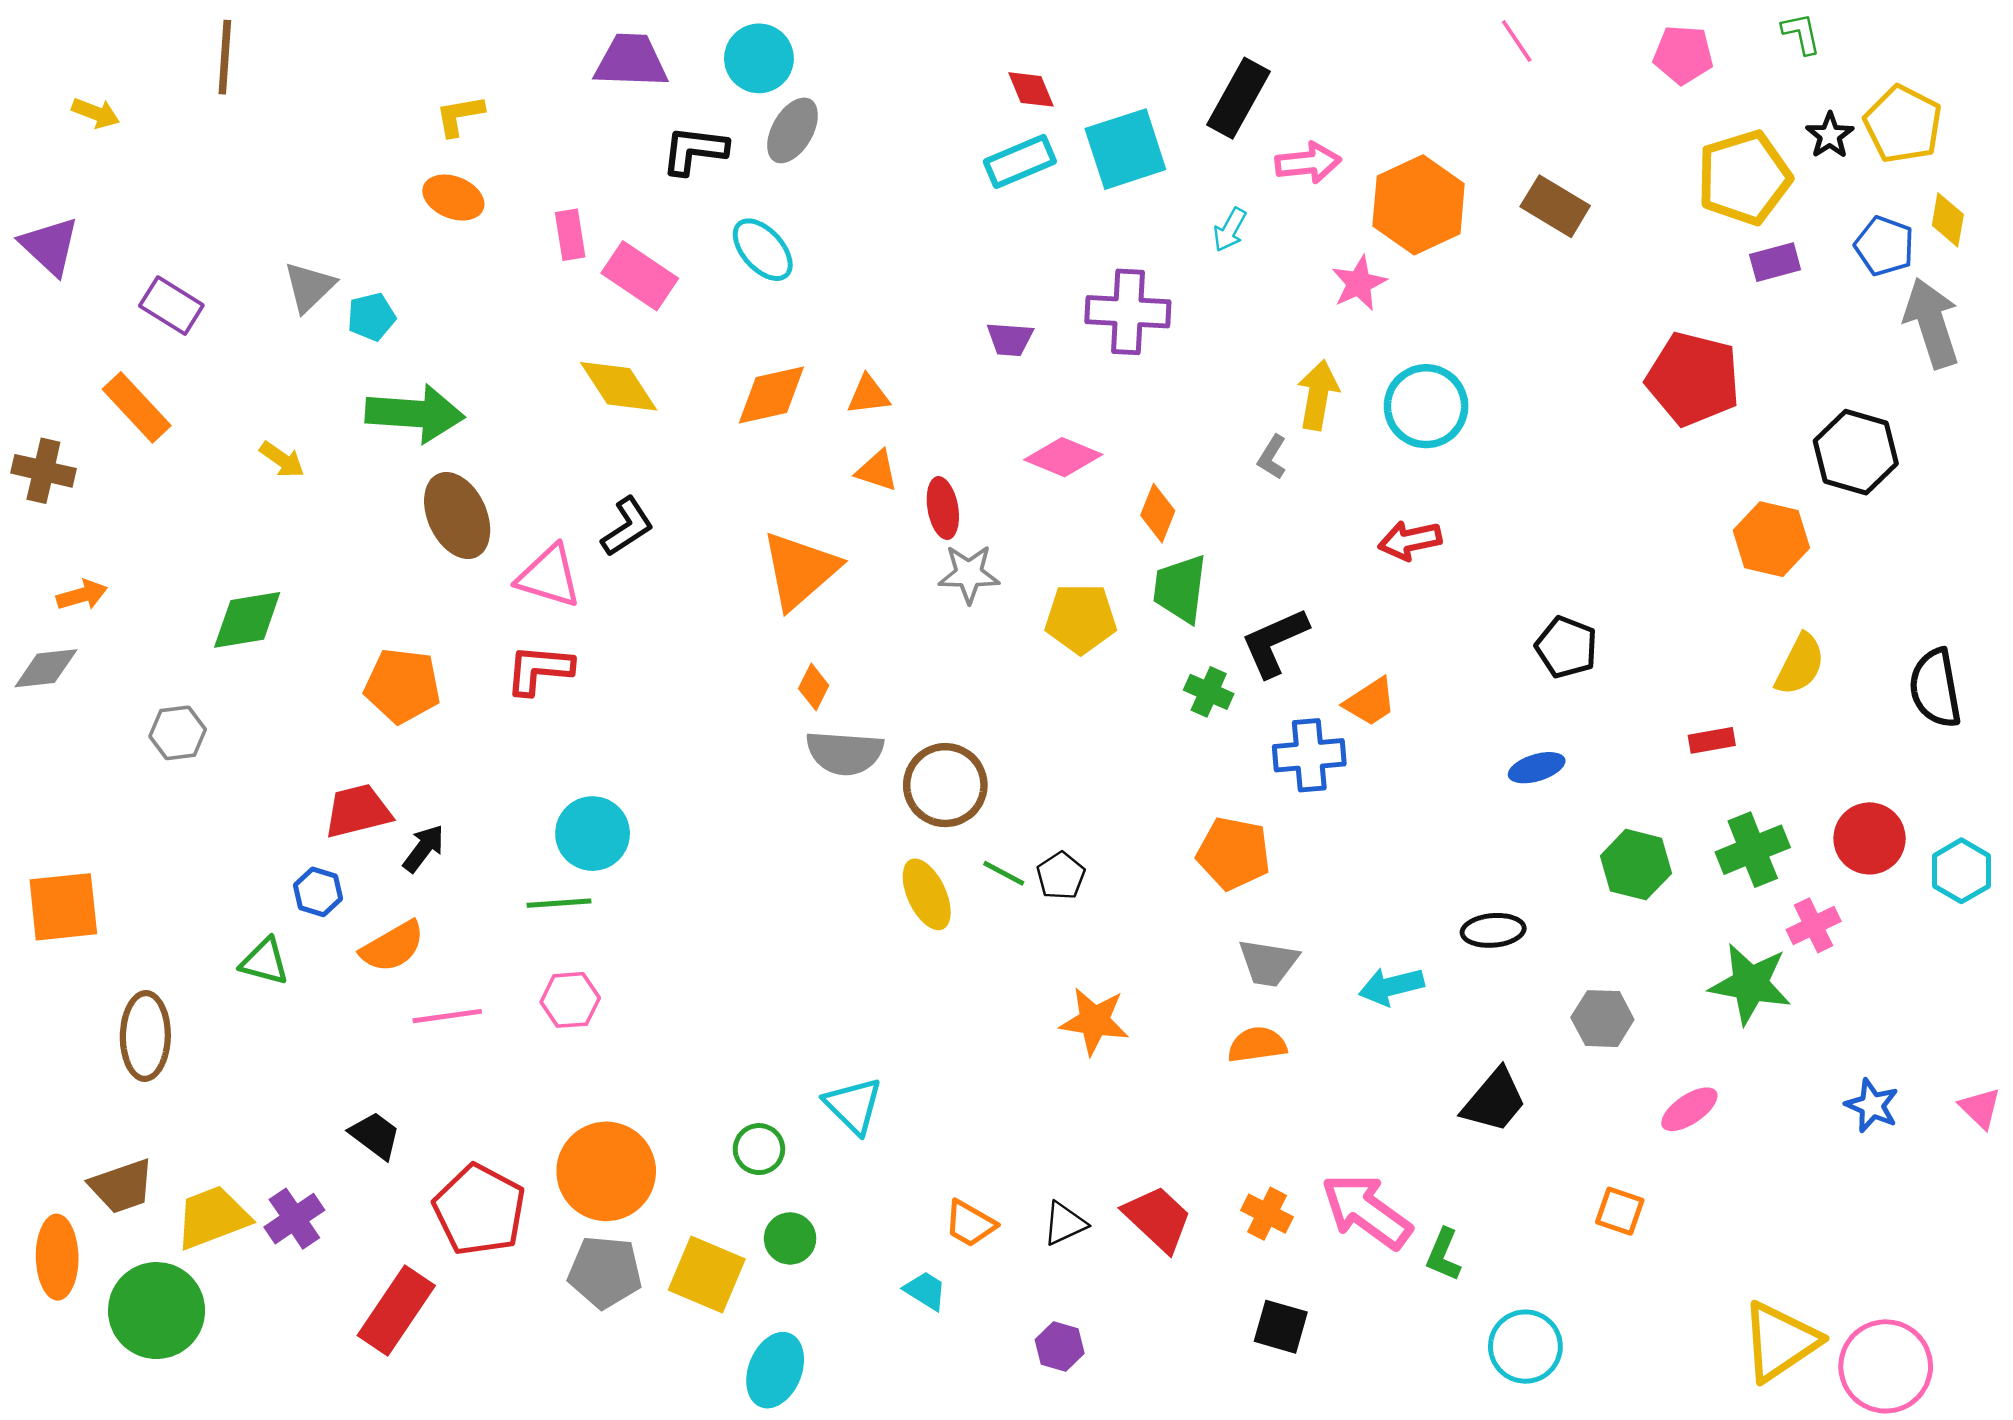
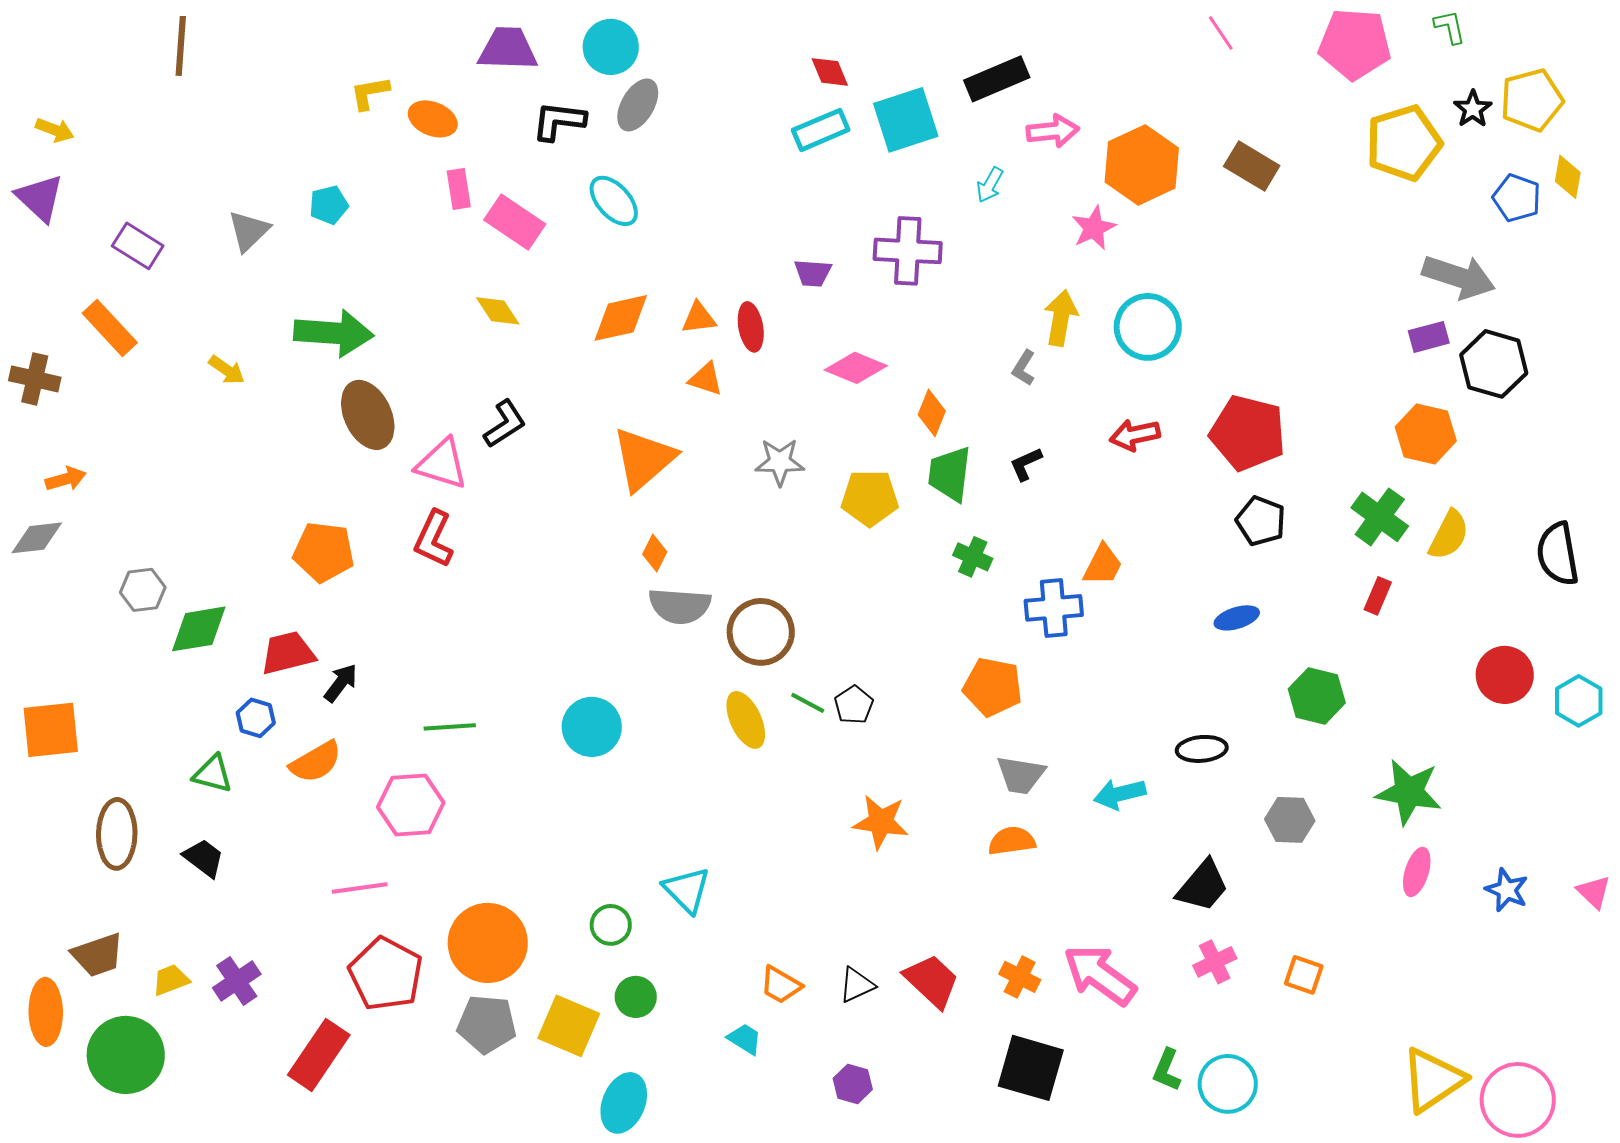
pink pentagon: (1683, 55) -> (1355, 44), size x1.5
black rectangle: (1238, 98) -> (997, 79), turned 38
yellow arrow: (96, 113) -> (55, 130), moved
yellow pentagon: (1903, 124) -> (1532, 100), turned 30
orange ellipse: (453, 198) -> (433, 119), moved
purple rectangle: (1775, 262) -> (1429, 337), moved
cyan pentagon: (371, 317) -> (329, 205), moved
gray arrow: (1932, 323) -> (1459, 277), moved, turned 126
red pentagon: (1693, 379) -> (1248, 433), moved
yellow diamond: (619, 386) -> (498, 311), size x0.7
red ellipse: (943, 508) -> (751, 327), moved
green diamond: (247, 620) -> (199, 629), moved
black L-shape: (1274, 642) -> (1026, 464), moved, size x0.6
red L-shape: (539, 670) -> (434, 539), turned -70
orange trapezoid: (1370, 702) -> (1103, 565), turned -30
red rectangle: (1712, 740) -> (1378, 596), turned -57
cyan circle: (593, 834) -> (592, 727), moved
green cross: (1753, 850) -> (1380, 517), moved, turned -32
pink cross: (1814, 925) -> (1215, 962), moved
pink hexagon: (570, 1000) -> (411, 805), moved, size x1.4
pink line: (447, 1016) -> (360, 888), moved
pink ellipse: (1689, 1109) -> (1417, 872), moved, turned -39
black trapezoid: (375, 1135) -> (204, 858), moved
yellow trapezoid: (212, 1217) -> (171, 980), size x0.6
green L-shape: (1443, 1255) -> (1167, 1070), moved
black square: (1281, 1327) -> (1031, 1068), size x1.5

